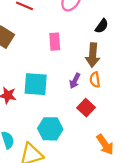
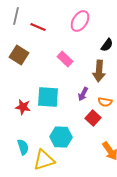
pink rectangle: (55, 42) -> (65, 59), turned -42
orange semicircle: (95, 80) -> (105, 102), moved, turned -72

